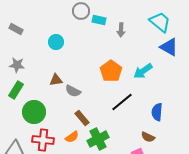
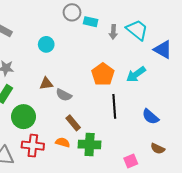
cyan trapezoid: (160, 22) -> (137, 30), moved
black line: (122, 102) -> (114, 106), turned -55
blue semicircle: (157, 112) -> (150, 117), turned -54
orange semicircle: (72, 137) -> (63, 142), turned -128
brown semicircle: (148, 137) -> (158, 149), moved
green cross: (98, 139) -> (90, 144), turned 30

